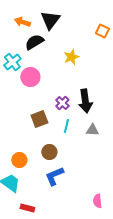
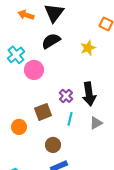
black semicircle: (34, 42) -> (51, 41), moved
yellow star: (71, 57) -> (88, 48), moved
gray triangle: (92, 130) -> (96, 123), turned -32
orange circle: (19, 160) -> (19, 127), moved

